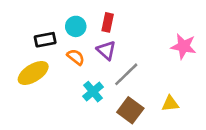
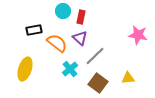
cyan circle: (76, 26) -> (63, 11), moved
orange semicircle: (76, 57) -> (57, 43), size x1.5
yellow ellipse: (33, 73) -> (25, 69), moved, turned -40

